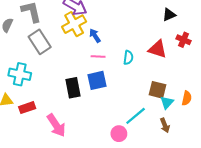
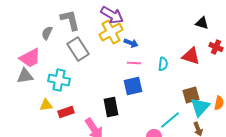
black triangle: (169, 15) -> (202, 23), turned 40
blue arrow: (95, 36) -> (131, 43), turned 144
black rectangle: (73, 88) -> (111, 107), moved
brown square: (157, 90) -> (191, 95), turned -30
cyan triangle: (167, 102) -> (200, 107), size x1.5

